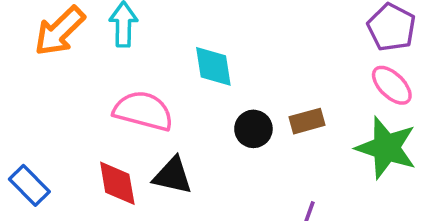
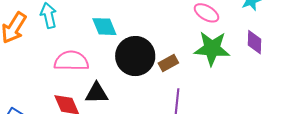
brown rectangle: (307, 121) -> (168, 63), moved
black circle: (253, 129) -> (135, 56), size x1.8

